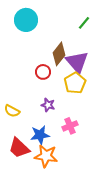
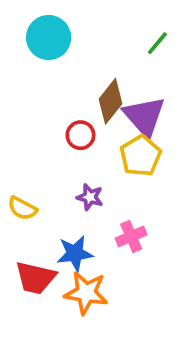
red trapezoid: (19, 148) -> (35, 278), turned -30

